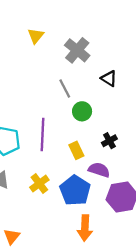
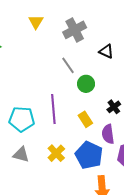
gray cross: (77, 50) -> (75, 30), turned 30
purple semicircle: (99, 170) -> (108, 134), turned -108

